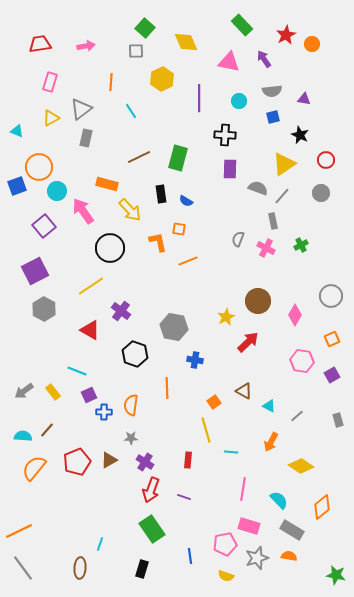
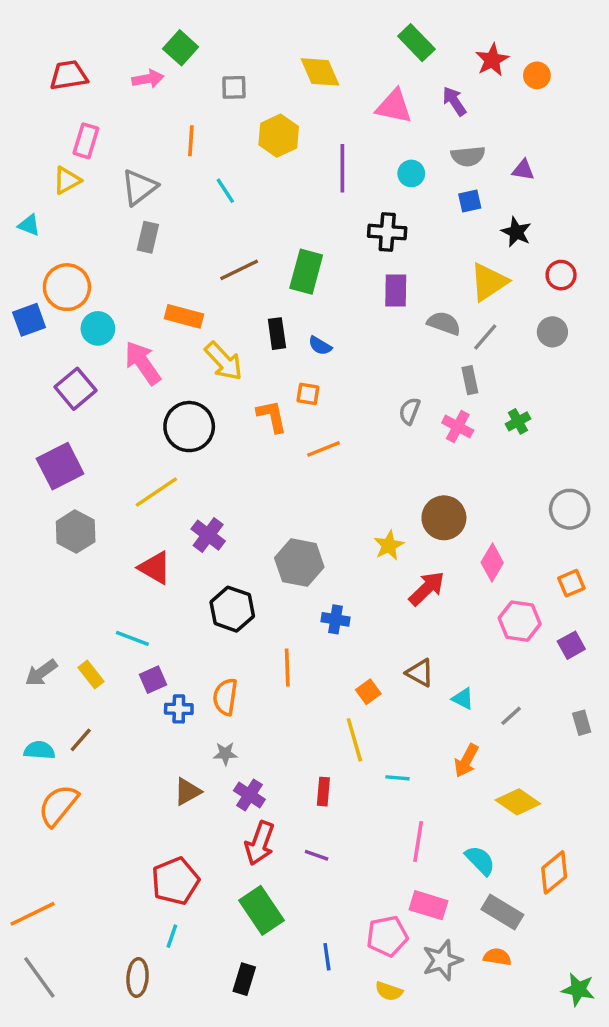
green square: (145, 28) -> (181, 48), moved
yellow triangle: (51, 118) -> (67, 180), moved
pink diamond: (295, 315) -> (492, 563), moved
red pentagon: (77, 462) -> (175, 881), moved

